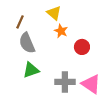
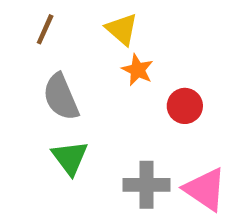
brown line: (20, 22) -> (45, 29), moved
green triangle: (31, 70) -> (70, 158), turned -48

